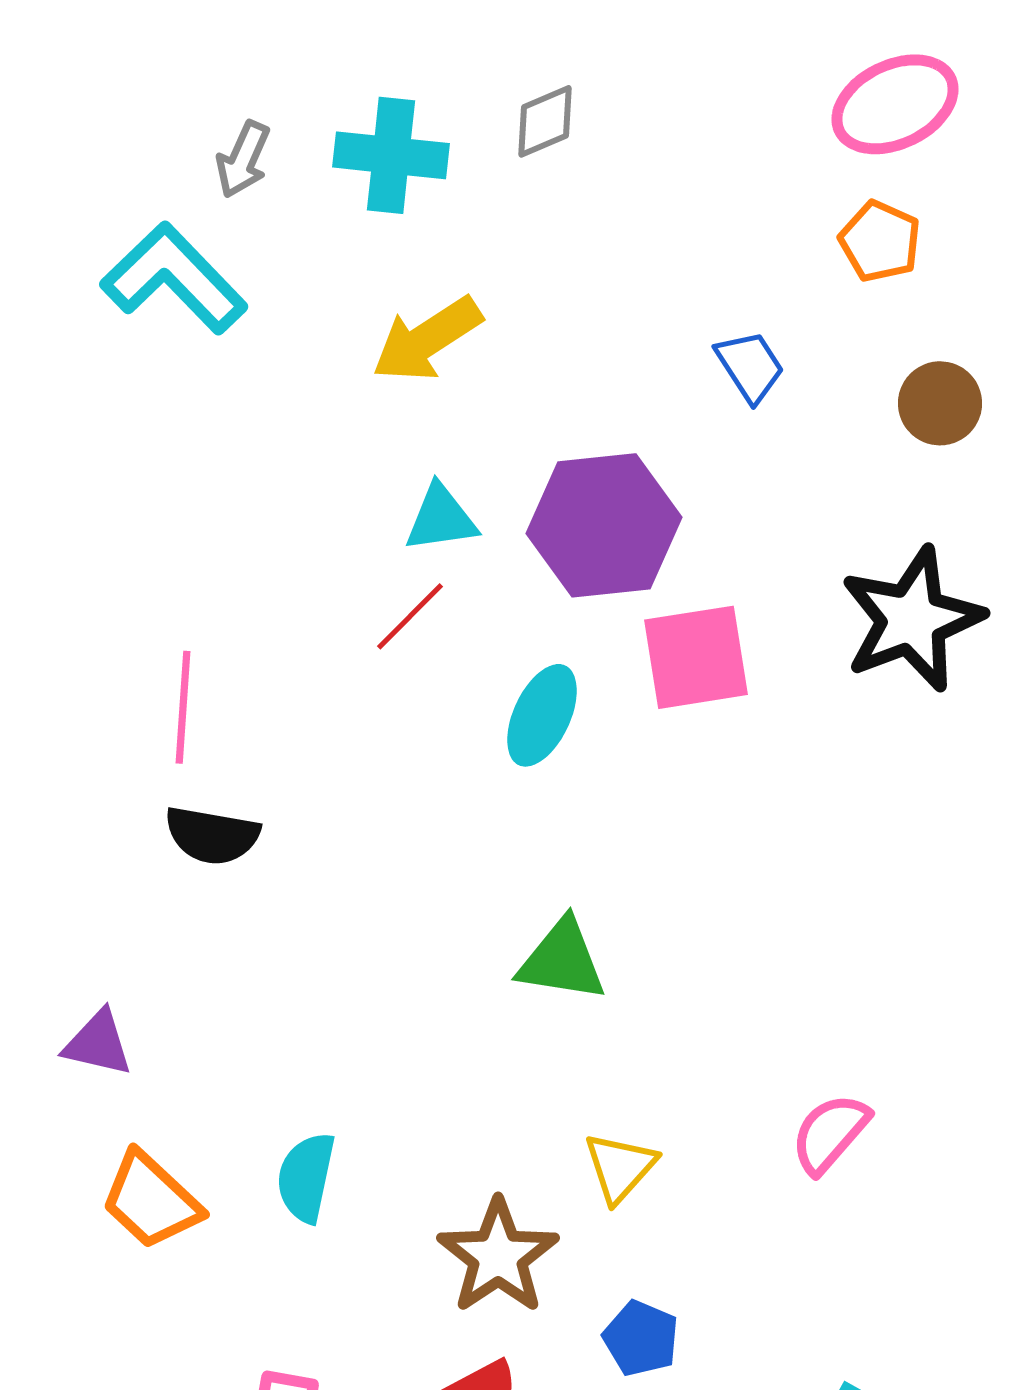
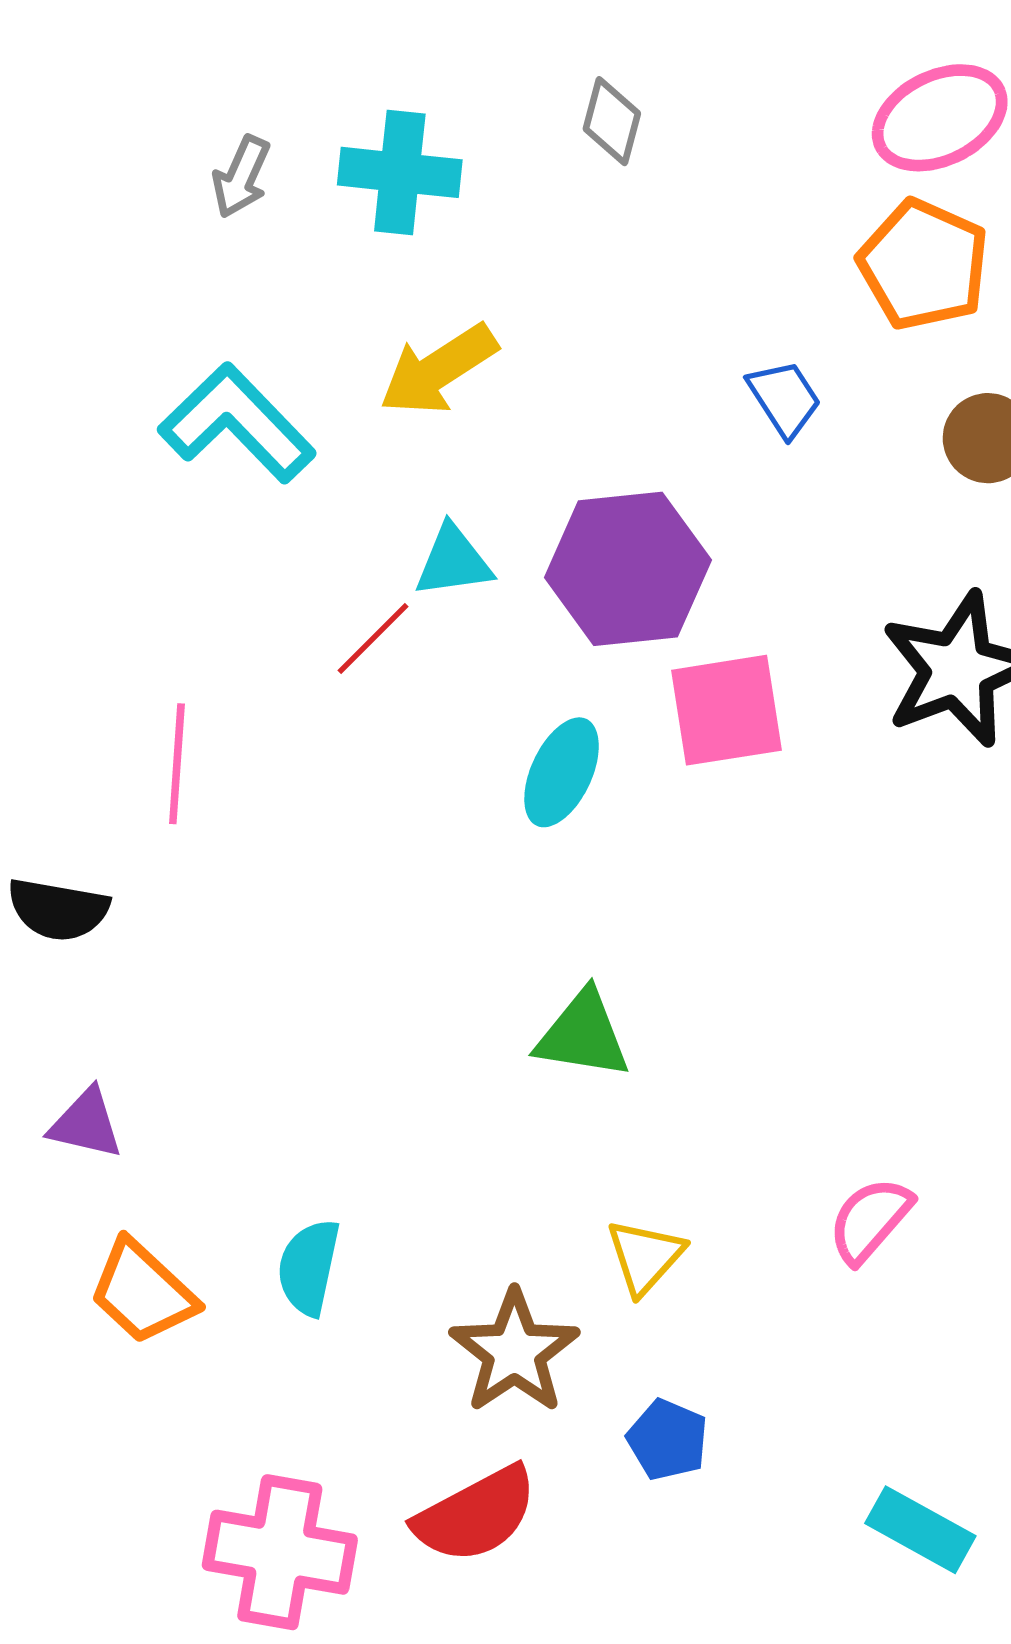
gray diamond: (545, 121) -> (612, 121), moved, turned -52
orange pentagon: (880, 241) -> (924, 265), size x1.5
cyan L-shape: (174, 278) -> (237, 423), moved
red line: (410, 616) -> (373, 638), moved
black semicircle: (212, 835) -> (58, 909), moved

